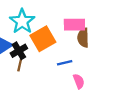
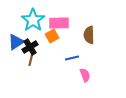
pink rectangle: (74, 25) -> (59, 23), moved
orange square: (43, 39) -> (52, 36), size x0.6

